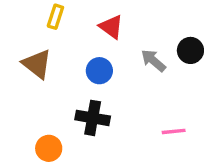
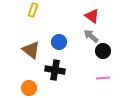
red triangle: (111, 27) -> (92, 16), moved
black circle: (190, 50) -> (103, 51), moved
brown triangle: (37, 64) -> (31, 50), moved

